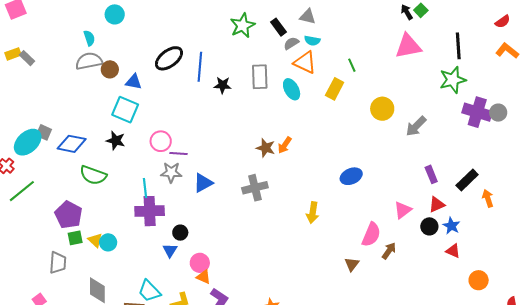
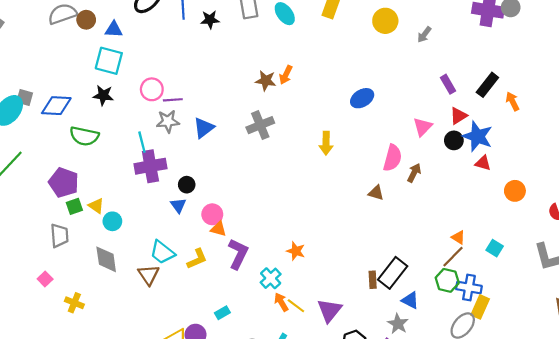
gray arrow: (416, 126) -> (424, 35), size x0.7
blue star: (451, 226) -> (477, 136), size x1.6
cyan circle: (108, 242) -> (112, 221), moved
brown triangle: (352, 264) -> (376, 193), turned -42

